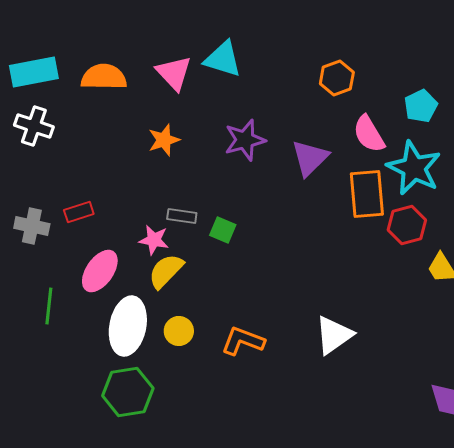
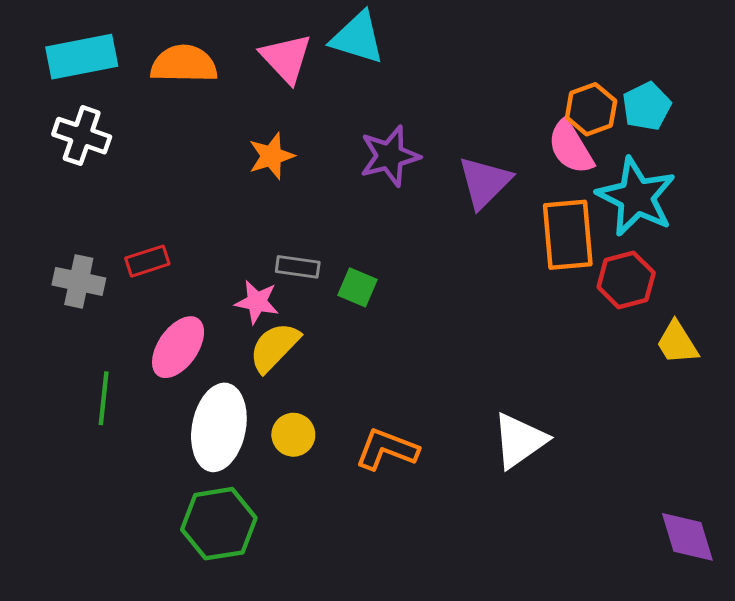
orange hexagon: (337, 78) -> (591, 109), moved

